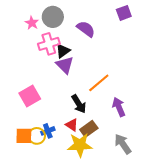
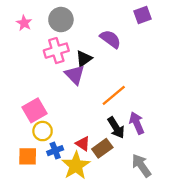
pink star: (32, 23) -> (24, 23), moved
purple semicircle: (86, 29) -> (110, 39), moved
black triangle: (63, 51) -> (84, 59), moved
black arrow: (79, 104) -> (116, 128), moved
yellow circle: (37, 136) -> (43, 131), moved
yellow star: (80, 145) -> (76, 166), moved, turned -30

